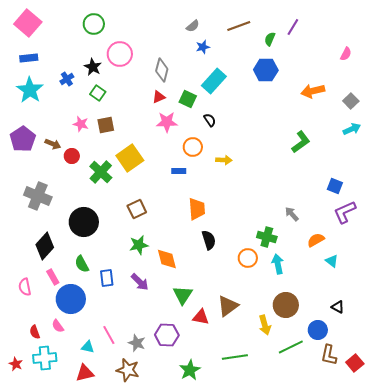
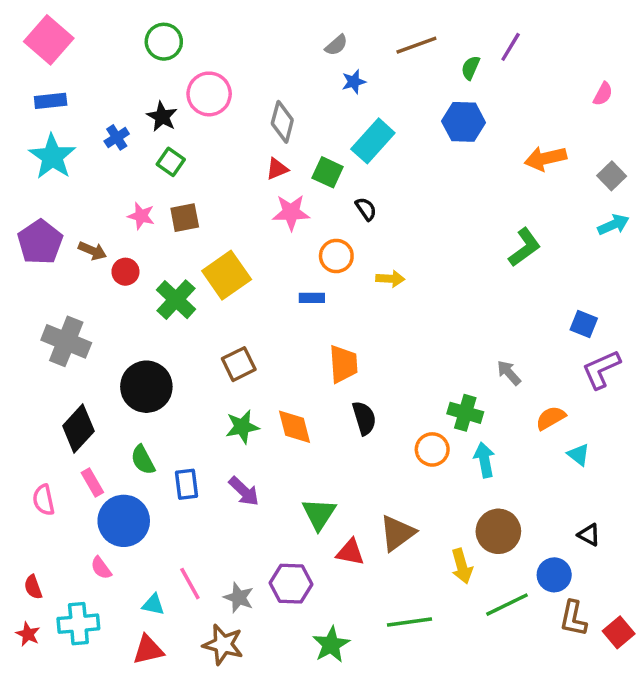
orange diamond: (167, 259) -> (294, 427), moved
red semicircle: (35, 332) -> (33, 587), moved

